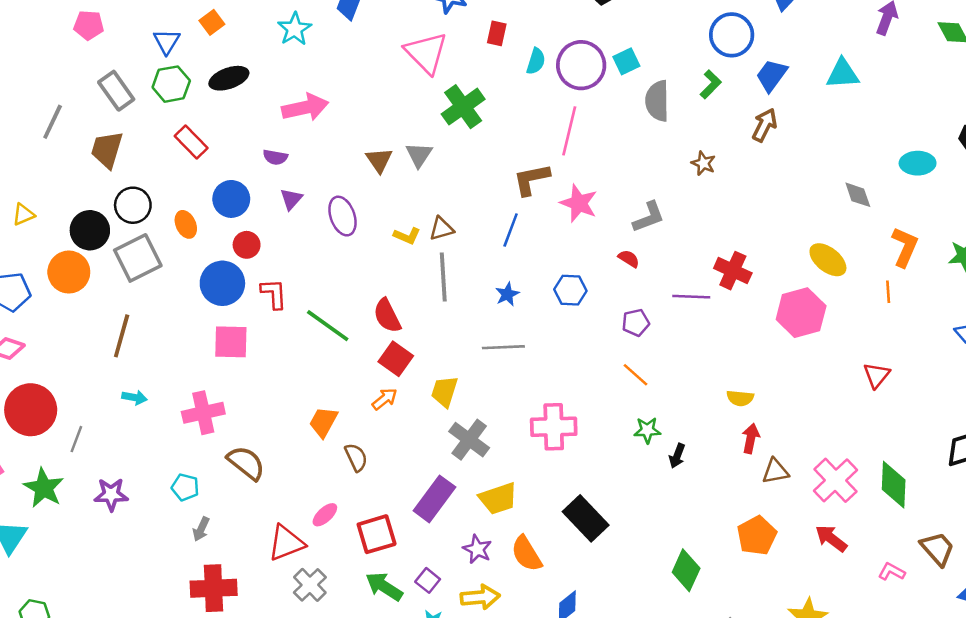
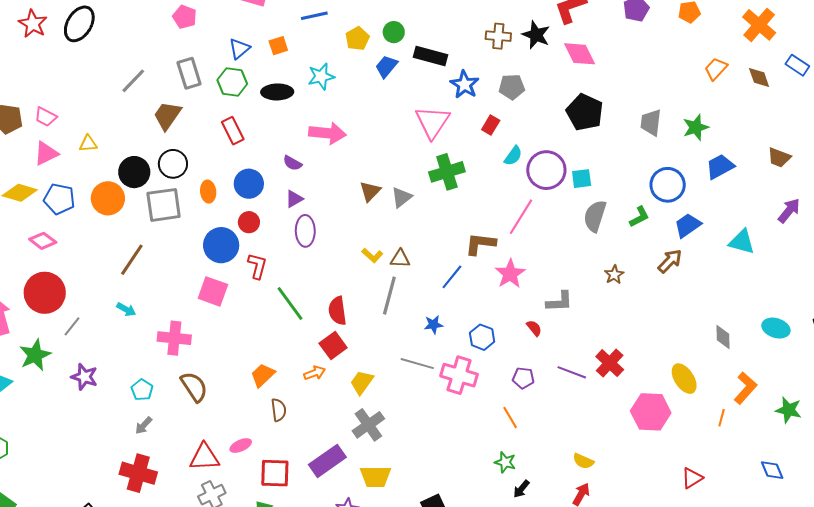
cyan star: (295, 29) -> (321, 76), moved
purple ellipse: (342, 216) -> (305, 231), moved
pink cross: (554, 427) -> (459, 375), moved

